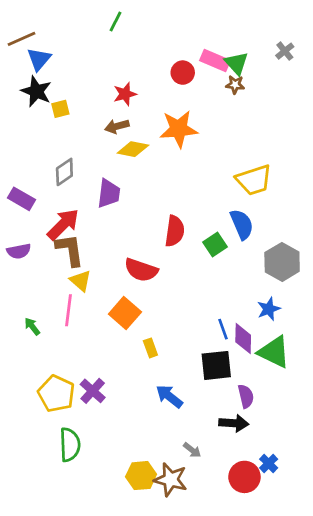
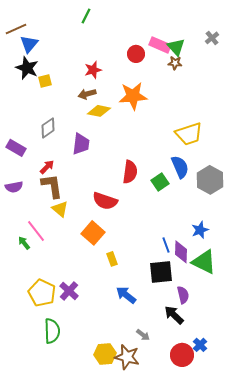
red arrow: (63, 224) -> (47, 167), size x0.6
gray hexagon: (282, 262) -> (210, 180), moved
pink line: (69, 310) -> (36, 231), moved, turned -45
black arrow: (234, 423) -> (174, 315), turned -140

